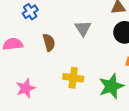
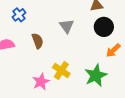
yellow cross: (73, 78) -> (61, 70), turned 30
pink star: (26, 88) -> (41, 82), moved

